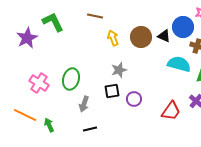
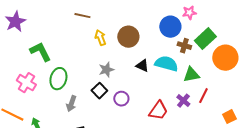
green L-shape: (53, 22) -> (40, 52), moved
black triangle: (164, 36) -> (142, 66), moved
purple star: (27, 38) -> (15, 22), moved
black square: (112, 91) -> (99, 91), turned -35

